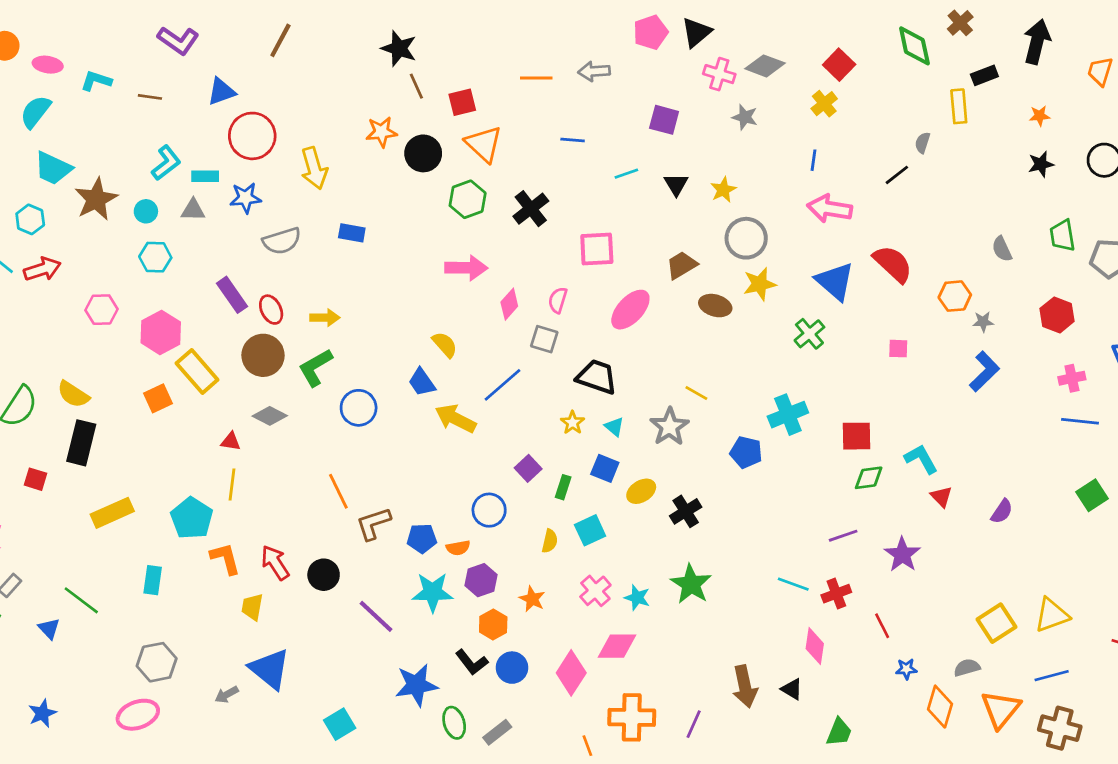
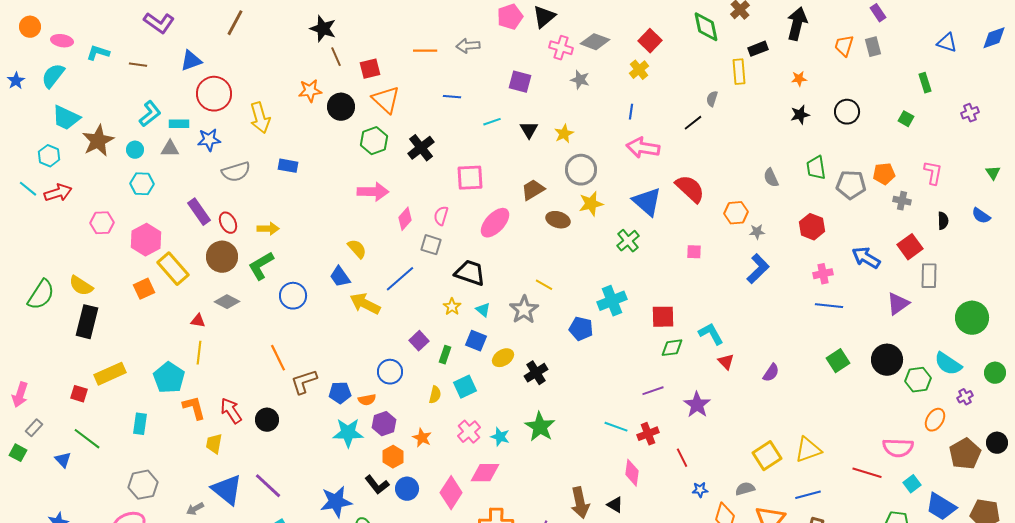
red square: (36, 479) -> (79, 394), moved
purple line: (376, 616) -> (268, 486), moved

